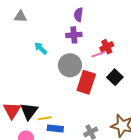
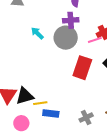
gray circle: (70, 65) -> (66, 38), moved
black triangle: (29, 111) -> (25, 96), turned 36

